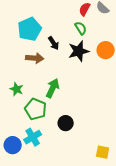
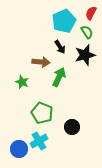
cyan pentagon: (30, 29) -> (64, 21), moved
green arrow: (53, 88) -> (59, 77), moved
green star: (17, 89) -> (22, 82), moved

